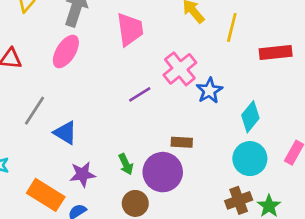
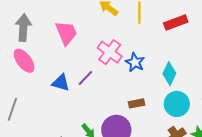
pink ellipse: (66, 51) -> (24, 61), turned -55
blue triangle: (65, 133) -> (61, 83), moved
brown rectangle: (182, 142) -> (136, 103), moved

